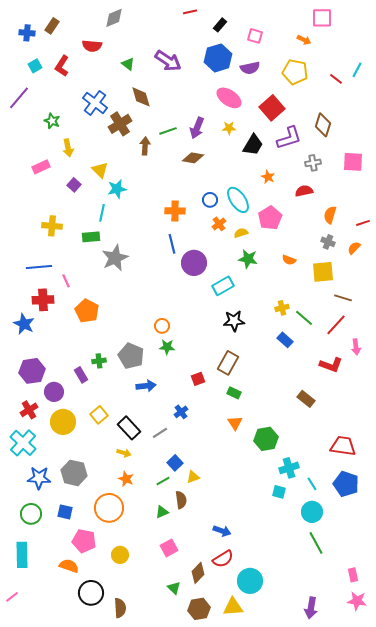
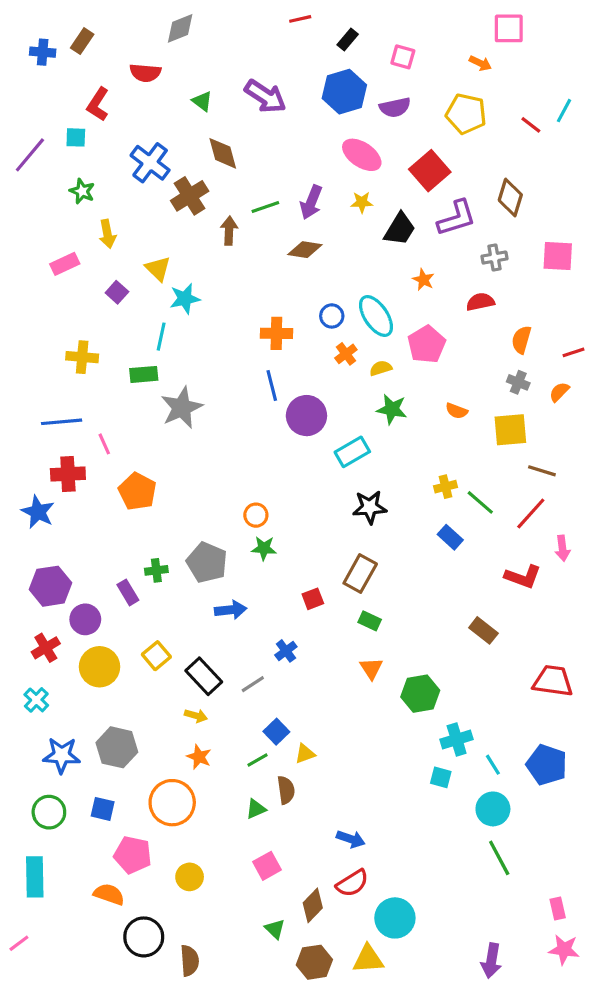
cyan square: (35, 66) -> (76, 137), moved, turned 32
cyan cross: (23, 443) -> (36, 700), size x0.6
red trapezoid: (343, 446) -> (553, 681), moved

